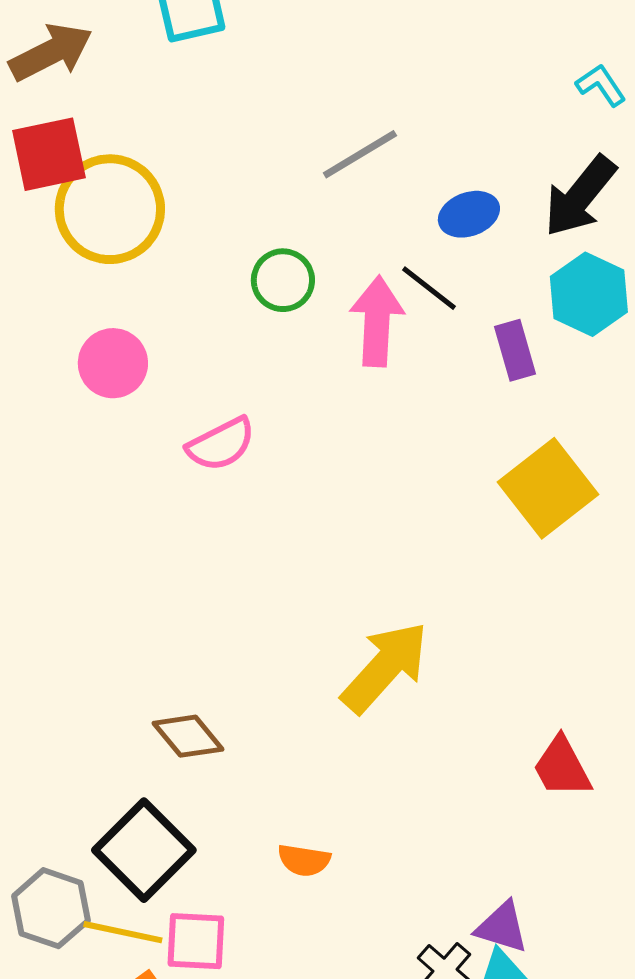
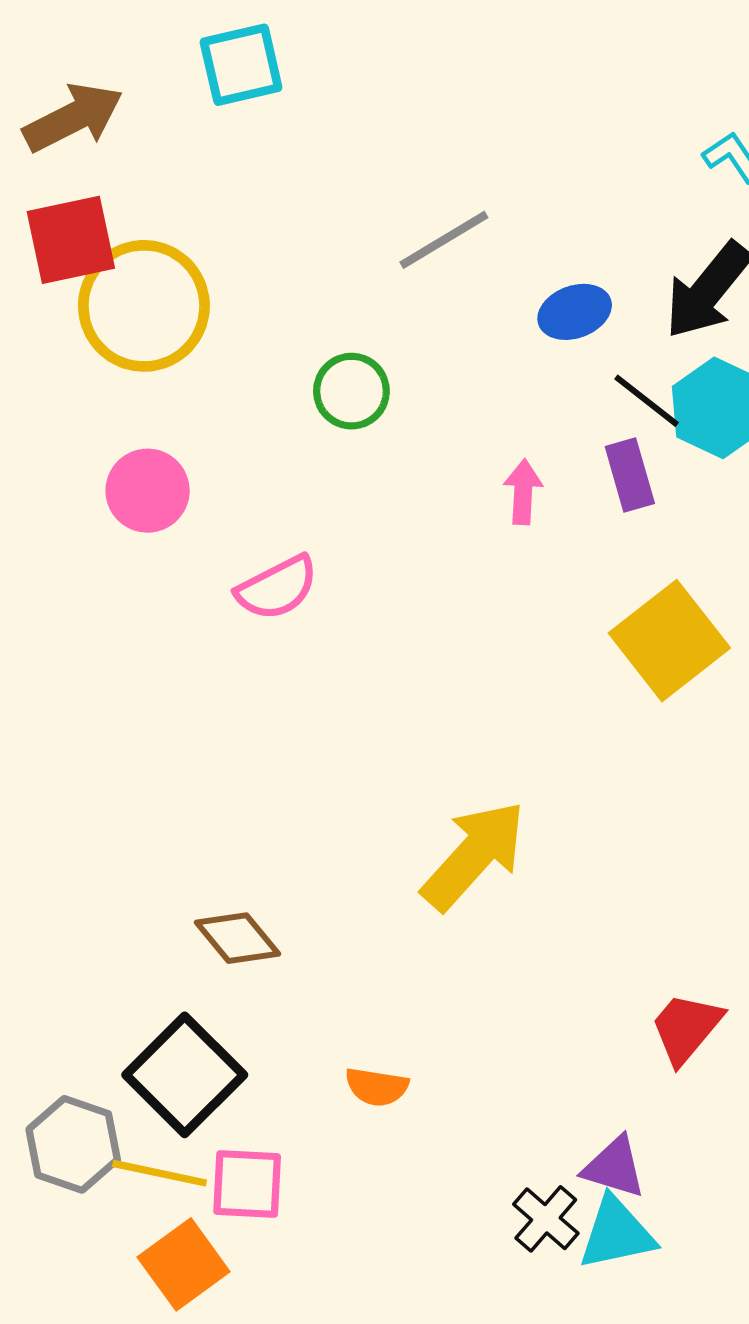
black line: (429, 288) -> (647, 401), moved
pink arrow: (377, 321) -> (523, 492), moved, size x0.6
red trapezoid: (562, 767) -> (686, 1028), moved, turned 68

